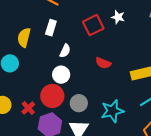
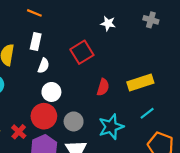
red square: (93, 25) -> (82, 52), moved
white semicircle: (65, 51) -> (44, 66), moved
red semicircle: (103, 63) -> (103, 87), moved, turned -91

